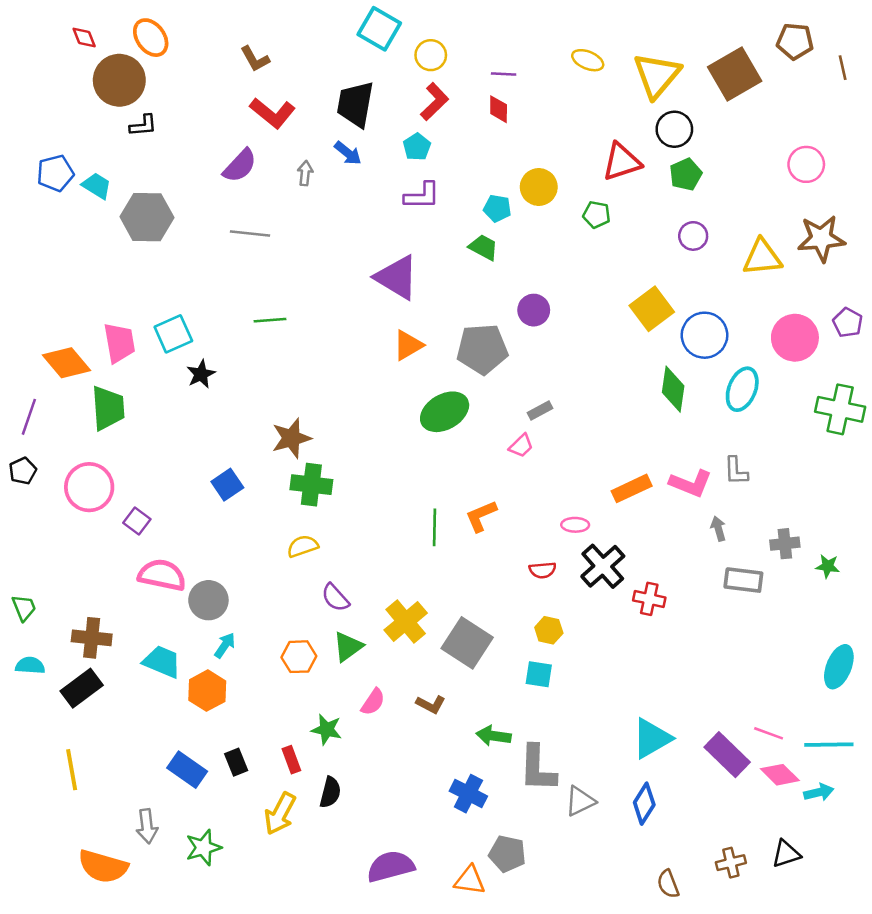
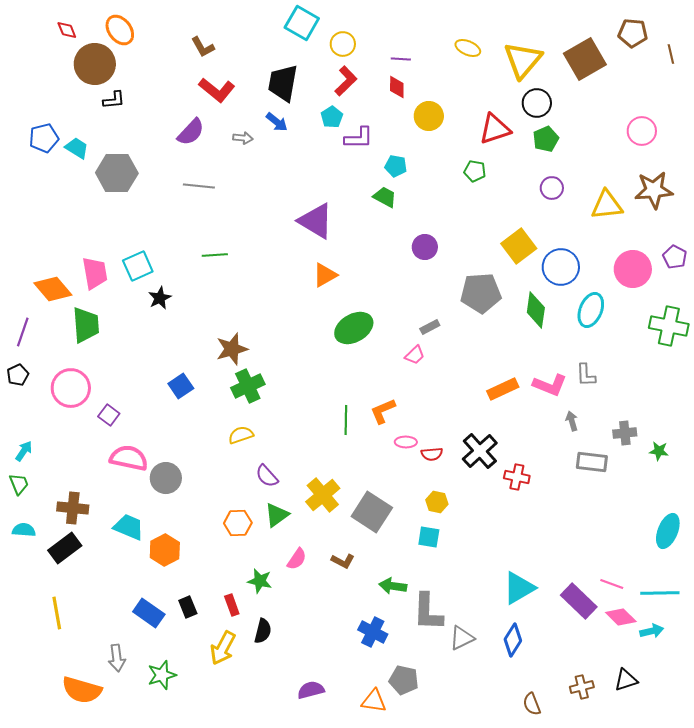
gray arrow: (305, 173) -> (243, 138), turned 90
yellow circle: (539, 187) -> (429, 116), moved
purple L-shape: (422, 196) -> (359, 138), moved
gray pentagon: (482, 349) -> (481, 293), moved
green cross: (311, 485) -> (248, 386), turned -32
pink ellipse: (575, 525) -> (406, 442), moved
cyan arrow: (225, 645) -> (24, 451), moved
purple semicircle: (391, 866) -> (311, 690), size x0.7

